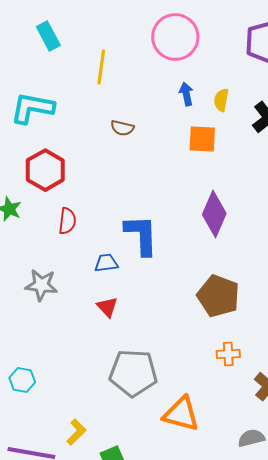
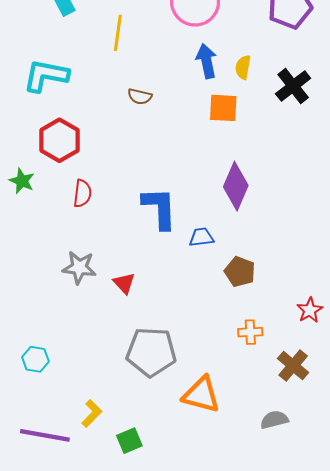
blue arrow: (186, 94) -> (206, 61), size x1.4
blue trapezoid: (106, 263) -> (201, 237), moved
gray star: (41, 285) -> (79, 267), moved
brown pentagon: (218, 296) -> (240, 272), size x0.7

